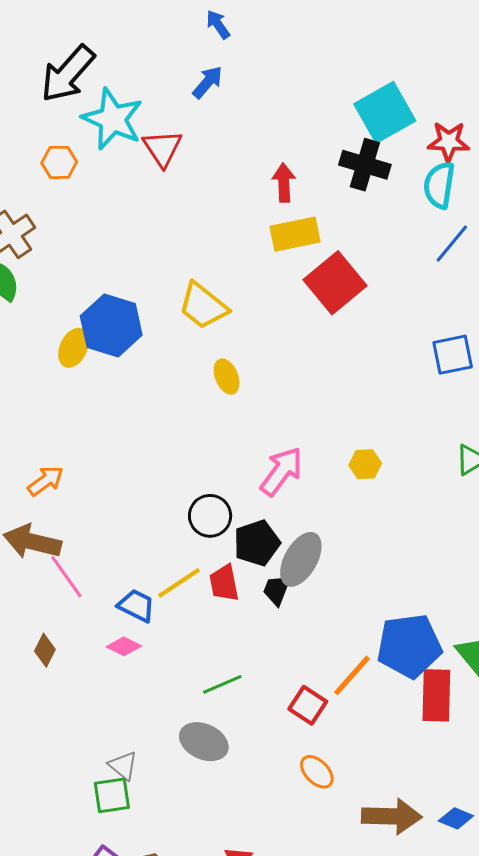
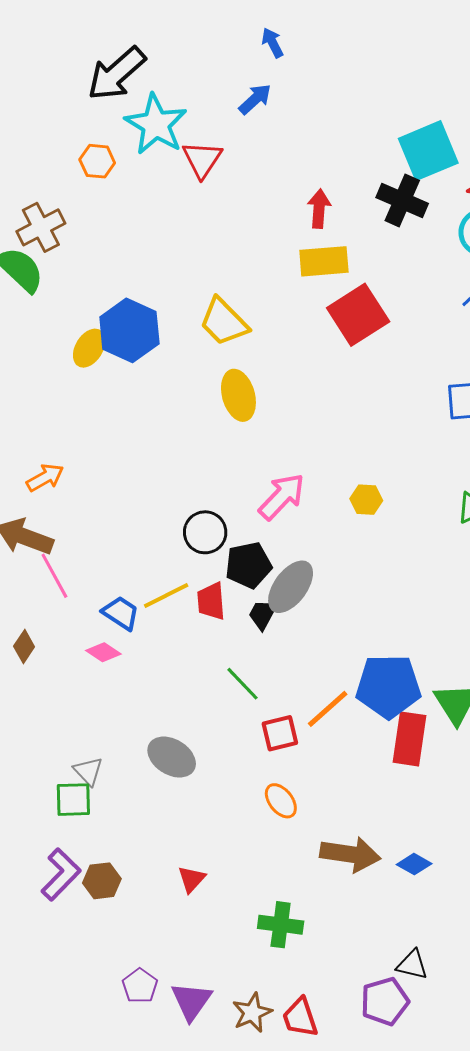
yellow ellipse: (227, 377) -> (238, 395), size x1.4
green line: (222, 684) -> (242, 684), moved, turned 63
red square: (308, 705) -> (280, 733), turned 36

